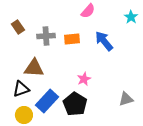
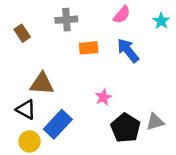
pink semicircle: (88, 11) -> (122, 15), moved
gray cross: (46, 36) -> (66, 20), moved
black triangle: (21, 89) -> (26, 109), turned 48
black pentagon: (75, 104) -> (126, 128), moved

